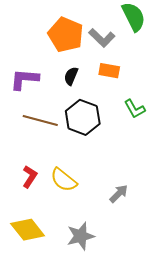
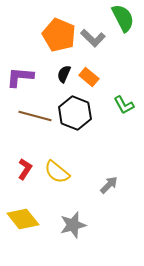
orange rectangle: (109, 71) -> (89, 77), moved, turned 30

